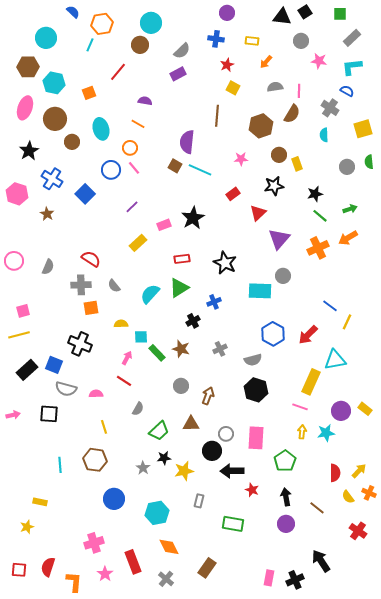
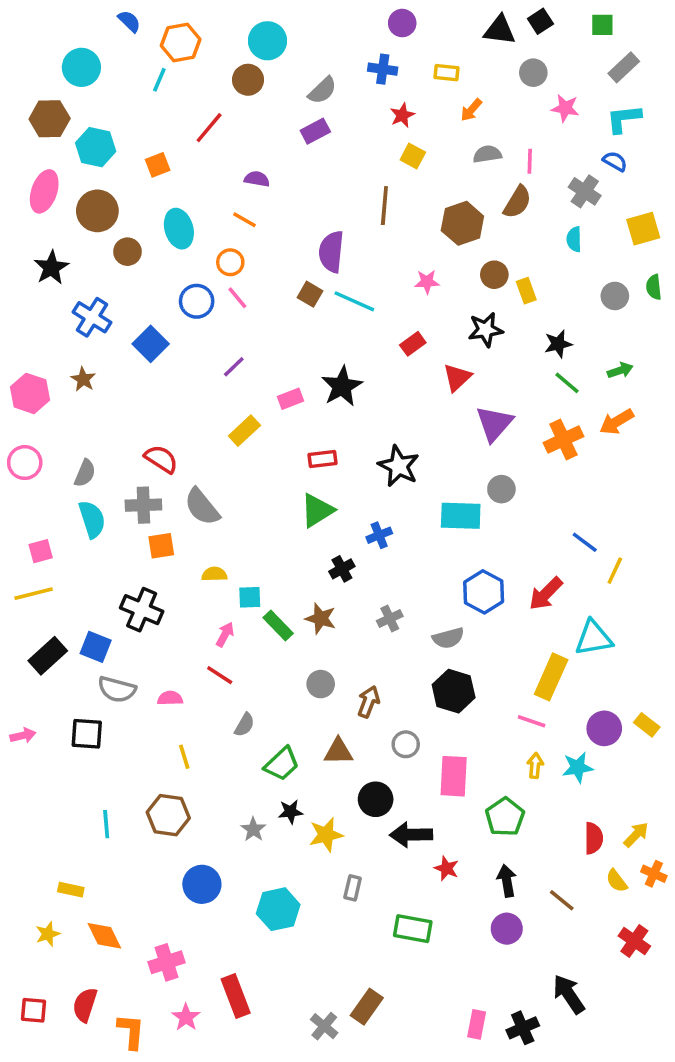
pink hexagon: (17, 194) -> (30, 393), moved
gray semicircle: (114, 286) -> (202, 507), size x1.6
cyan semicircle: (150, 294) -> (92, 519), moved, turned 120
gray circle: (226, 434) -> (406, 744), moved
orange diamond: (169, 547) -> (104, 936), moved
gray cross: (166, 579) -> (324, 1026), moved

